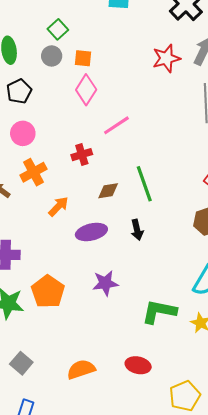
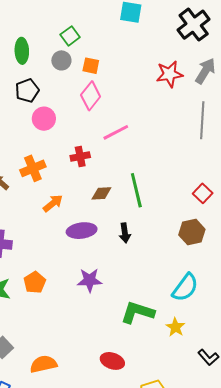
pink circle: (23, 133) -> (44, 119), moved
orange pentagon: (48, 292) -> (35, 282), size x0.7
orange semicircle: (81, 369) -> (43, 364), moved

